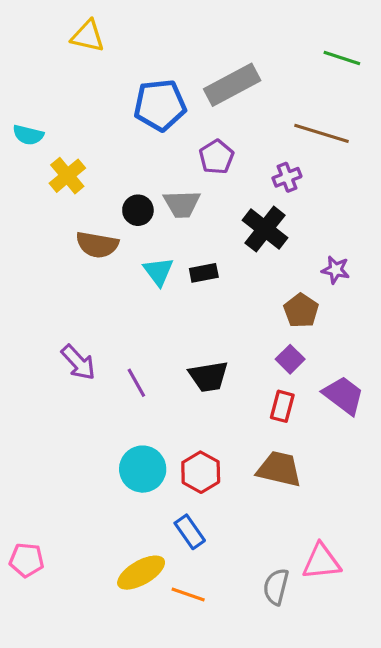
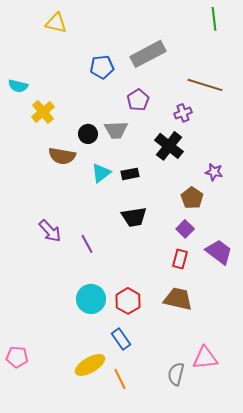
green line: (342, 58) -> (214, 19), moved, turned 65
blue pentagon: (160, 105) -> (102, 67), size x0.7
cyan triangle: (158, 271) -> (101, 173), turned 30
black trapezoid: (209, 376) -> (134, 217), moved
orange line: (188, 595) -> (120, 379), turned 45

